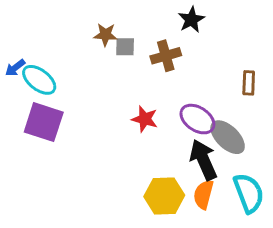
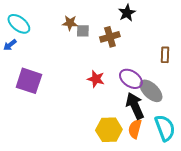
cyan ellipse: (39, 80) -> (19, 24), moved

